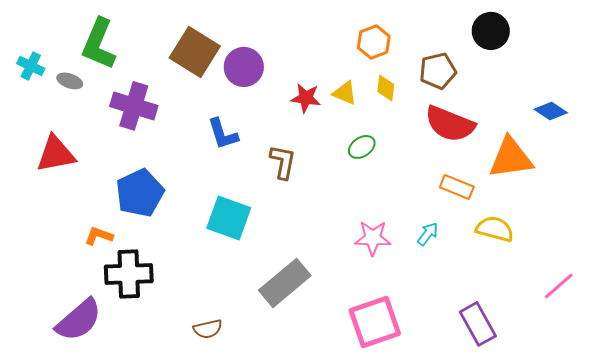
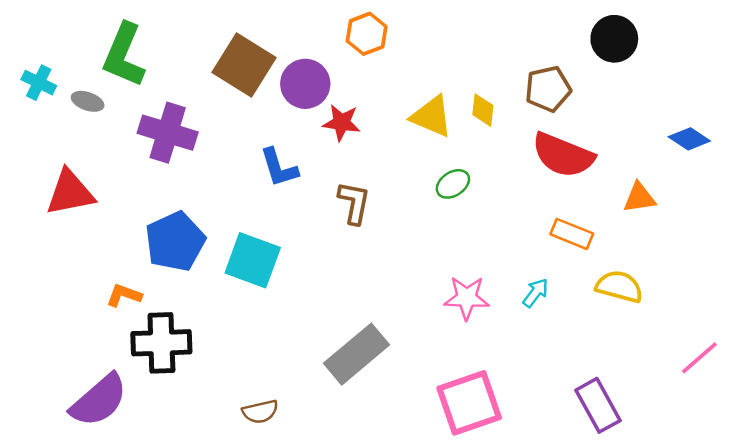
orange hexagon: (374, 42) -> (367, 34), moved
yellow triangle: (345, 93) -> (432, 116), size x1.4
red star: (306, 98) -> (342, 123), moved
orange triangle: (511, 158) -> (639, 198), size x0.6
cyan square: (229, 218) -> (253, 260), moved

